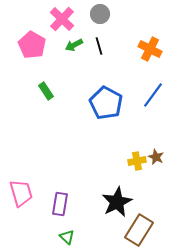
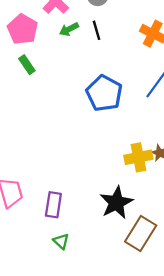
green rectangle: (46, 91) -> (27, 65), moved
yellow cross: (137, 161) -> (138, 157), size x1.4

